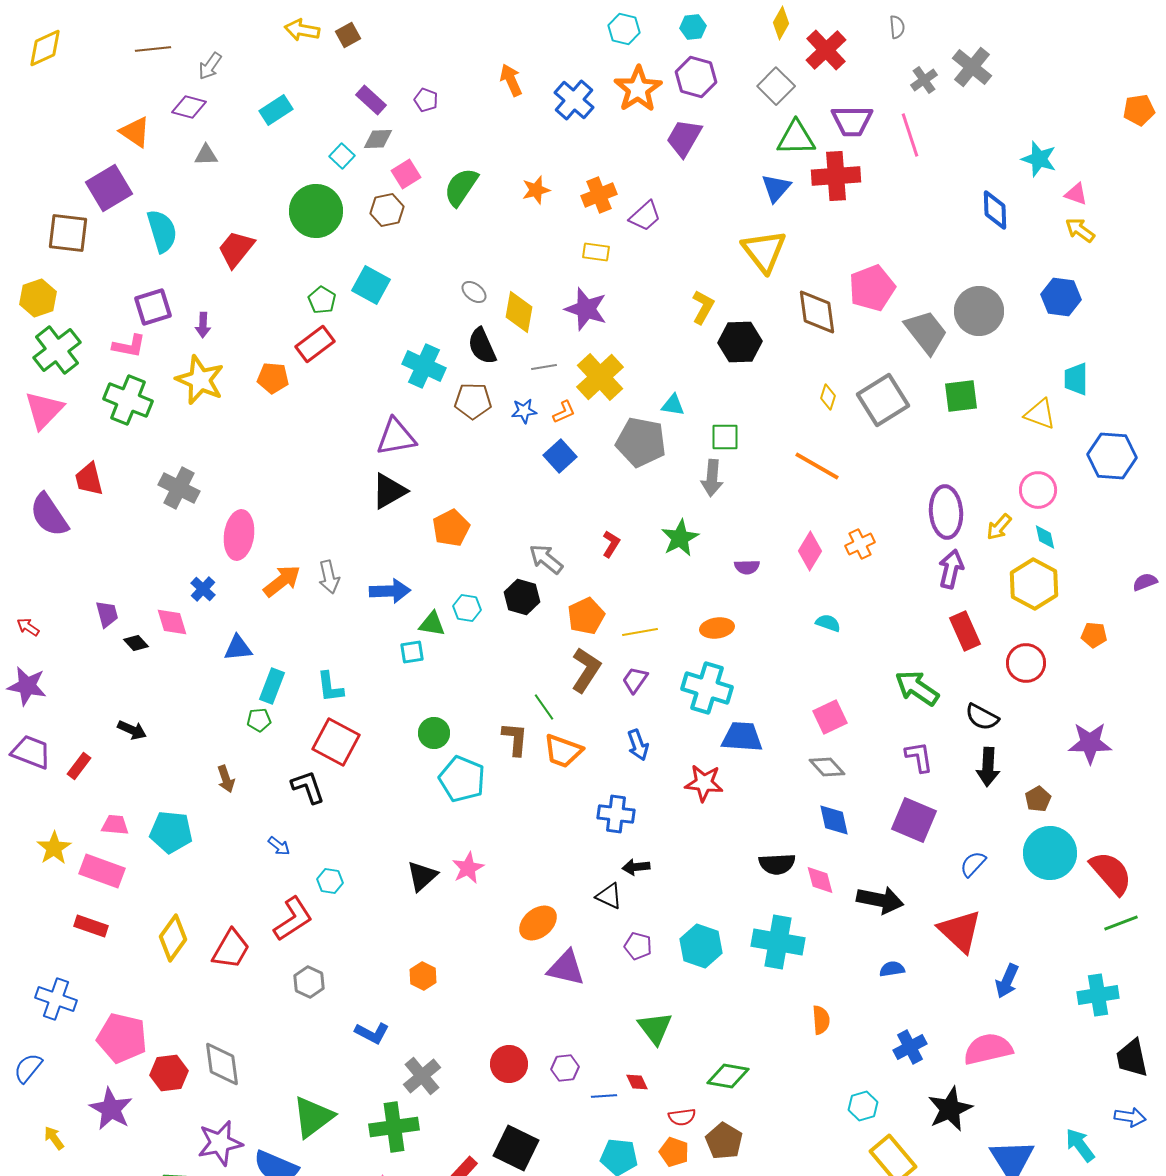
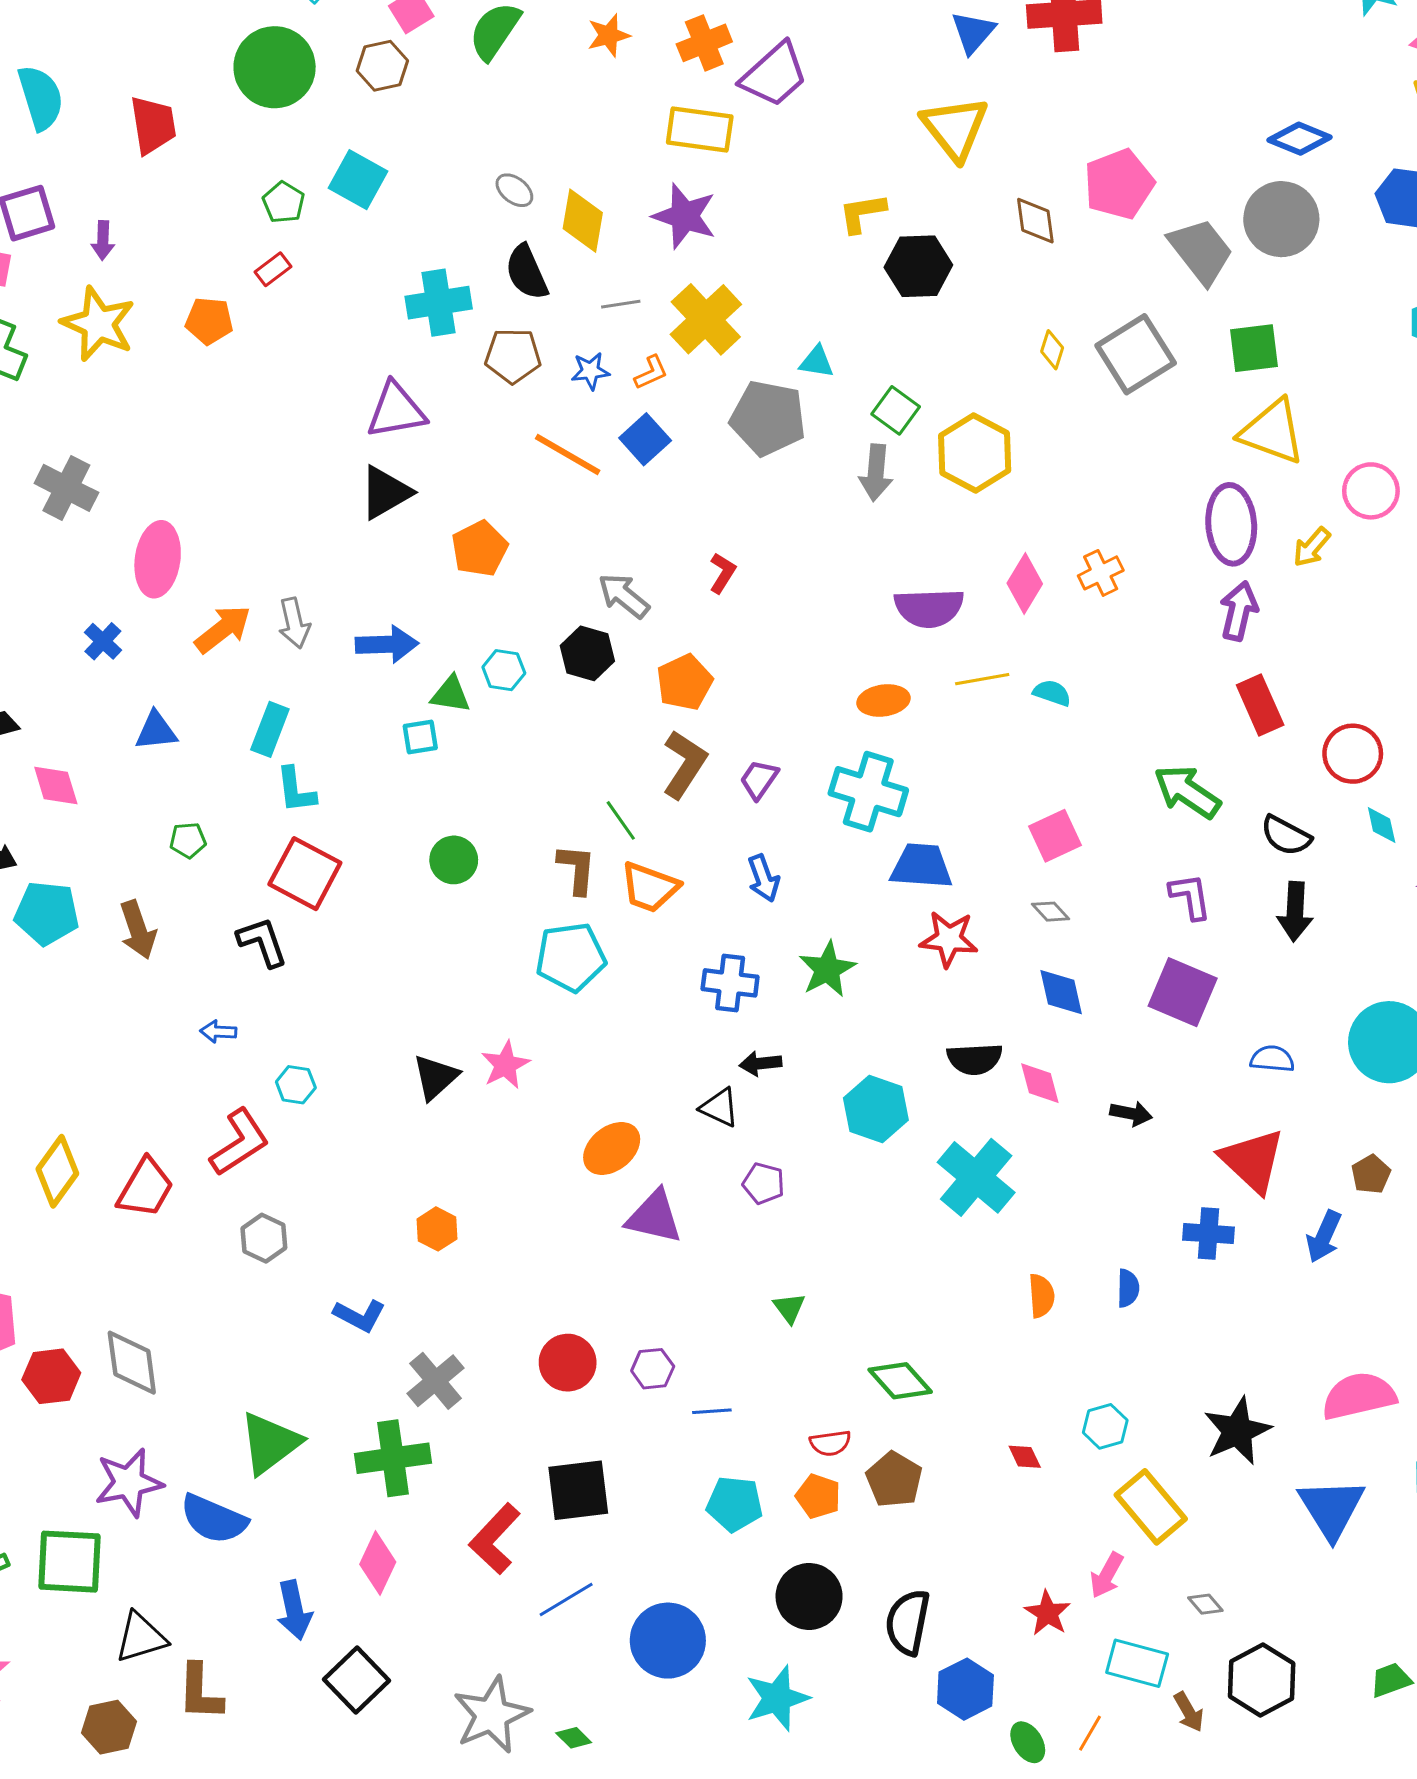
blue diamond: (995, 210) -> (1300, 139), moved, turned -66
purple trapezoid: (645, 216) -> (774, 75), size x1.4
red trapezoid: (236, 249) -> (153, 125), turned 132
yellow rectangle: (596, 252) -> (700, 130), size x1.6
yellow L-shape: (703, 307) -> (862, 213), turned -128
brown diamond: (817, 312) -> (1035, 221), size x0.7
red rectangle: (315, 344) -> (273, 269), size x0.6
cyan cross: (424, 366) -> (439, 303), turned -33
yellow triangle: (1040, 414) -> (1272, 432), moved, size x1.4
green square: (725, 437) -> (896, 410), turned 36
orange line: (817, 466) -> (568, 454), moved
cyan diamond: (1045, 537) -> (1382, 825), moved
green star: (680, 538) -> (827, 969), moved
purple semicircle: (747, 567) -> (929, 608), size x1.8
yellow hexagon: (1034, 584) -> (975, 453), moved
pink diamond: (172, 622) -> (56, 786), moved
yellow line: (640, 632) -> (982, 679), moved
cyan rectangle: (272, 686) -> (270, 729), moved
gray diamond: (827, 767) -> (1051, 912), size x0.7
brown arrow: (226, 779) -> (138, 930), size x1.4
cyan pentagon: (462, 779) -> (571, 957), moved, turned -30
red star: (704, 783) -> (949, 939), moved
brown pentagon: (1038, 799) -> (1371, 1174), moved
cyan pentagon: (171, 832) -> (47, 913), moved
blue arrow: (279, 846) -> (218, 1032), turned 145
blue semicircle: (973, 864) -> (1272, 1059), turned 52
black arrow: (880, 900) -> (1131, 1114), size x0.6
cyan cross: (778, 942) -> (976, 1177), turned 30
cyan hexagon: (701, 946) -> (876, 1109), moved
blue semicircle: (892, 969) -> (1128, 1288), moved, turned 100
green triangle: (655, 1028) -> (789, 1308), size x0.6
blue cross: (910, 1047) -> (1208, 1234), moved, turned 32
pink semicircle: (988, 1049) -> (1359, 1396), moved
green diamond: (728, 1076) -> (900, 1381), turned 39
red diamond: (637, 1082) -> (1025, 1457), moved
black square: (516, 1148) -> (578, 1490), turned -33

